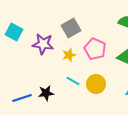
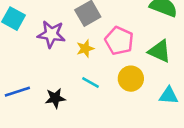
yellow circle: (96, 84) -> (131, 79), moved
blue line: (22, 98) -> (17, 92), moved

